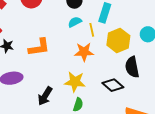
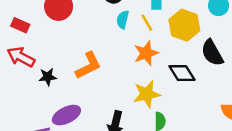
cyan semicircle: (75, 22) -> (123, 20), turned -32
black diamond: (113, 85) -> (182, 73), moved, turned 35

